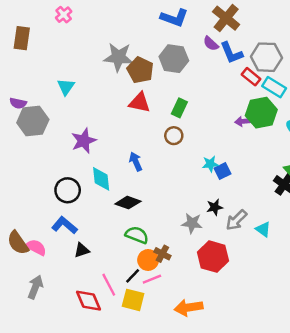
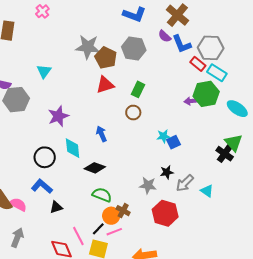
red triangle: (140, 102) -> (105, 85), turned -30

